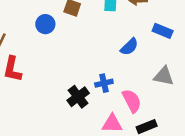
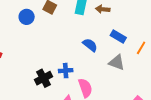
blue semicircle: (129, 47) -> (90, 45), turned -105
gray triangle: (164, 76) -> (117, 62), moved

